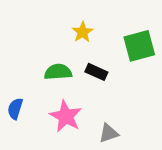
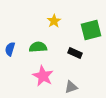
black rectangle: (96, 72) -> (75, 53), moved
blue semicircle: (15, 109) -> (10, 49), moved

